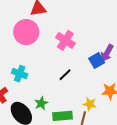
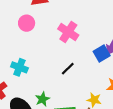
pink circle: (26, 32) -> (27, 23), size x0.6

